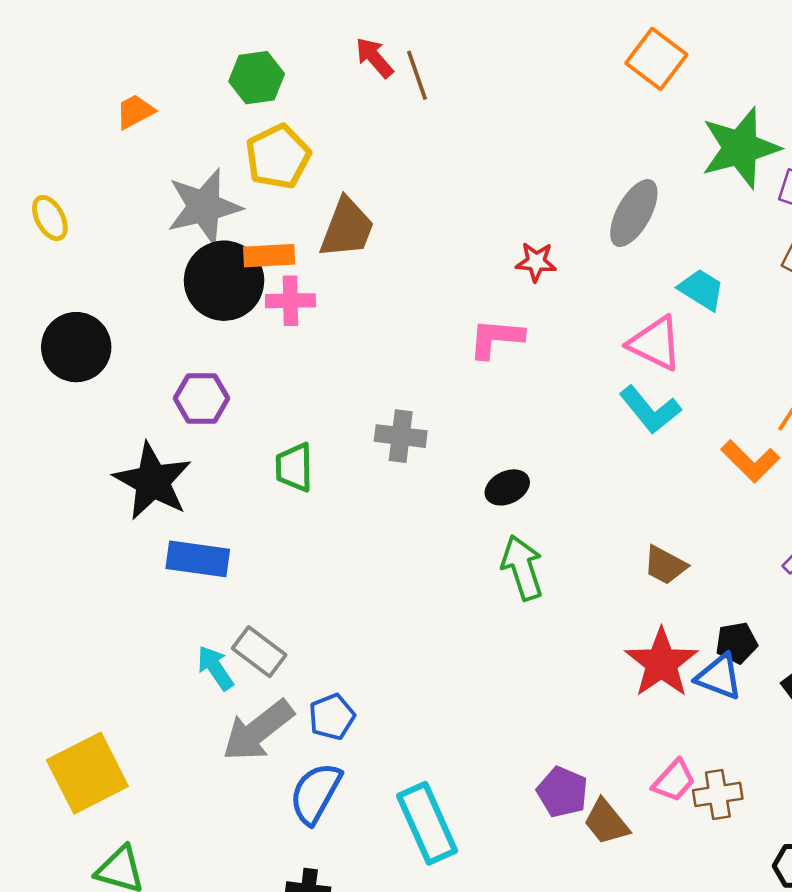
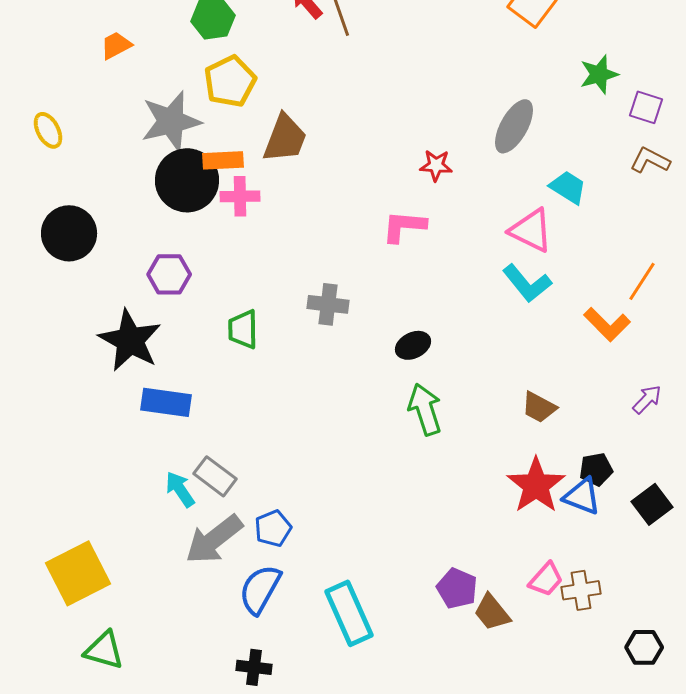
green star: (740, 148) -> (599, 74), size x0.6

